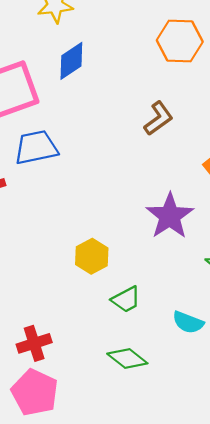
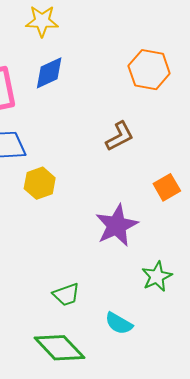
yellow hexagon: (92, 256) -> (40, 183), moved
green diamond: (127, 359) -> (59, 348), size x1.4

